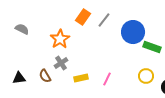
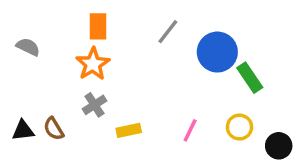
orange rectangle: (83, 17) -> (98, 26), moved, turned -35
green rectangle: (152, 47) -> (250, 78), turned 36
brown semicircle: (45, 76) -> (54, 129), moved
pink line: (107, 79) -> (190, 130), moved

